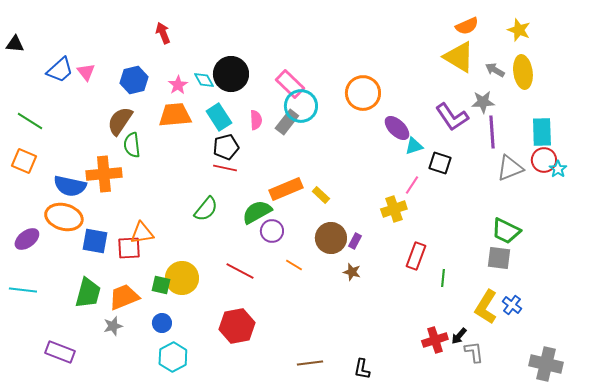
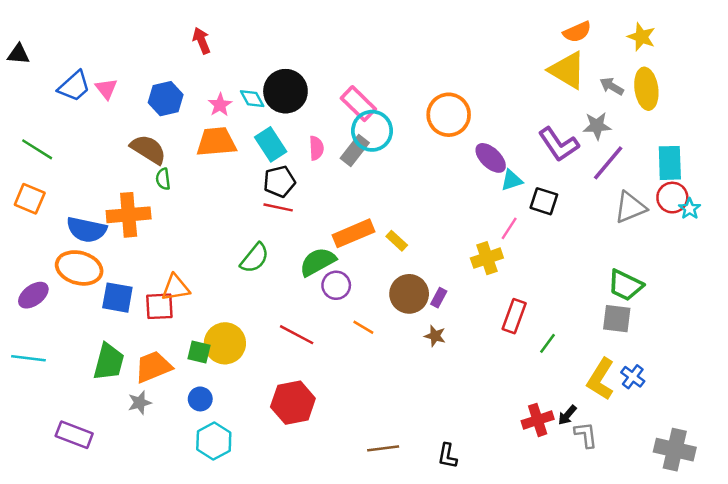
brown semicircle: (120, 121) -> (148, 149), turned 88
purple line: (492, 132) -> (608, 163), turned 44
green semicircle: (132, 145) -> (163, 179), size x0.7
green line: (443, 278) -> (548, 343), turned 30

